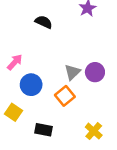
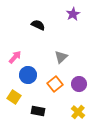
gray triangle: (72, 72) -> (61, 57), moved
purple circle: (95, 72) -> (79, 84), moved

